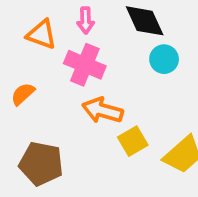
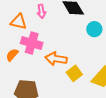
cyan circle: (164, 59) -> (94, 29), moved
pink cross: (85, 65) -> (32, 43), moved

